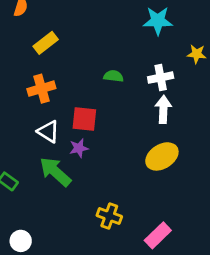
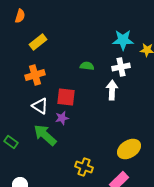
cyan star: (158, 21) -> (123, 40), moved
white arrow: (163, 109) -> (112, 90), moved
yellow ellipse: (162, 156) -> (129, 149), moved

